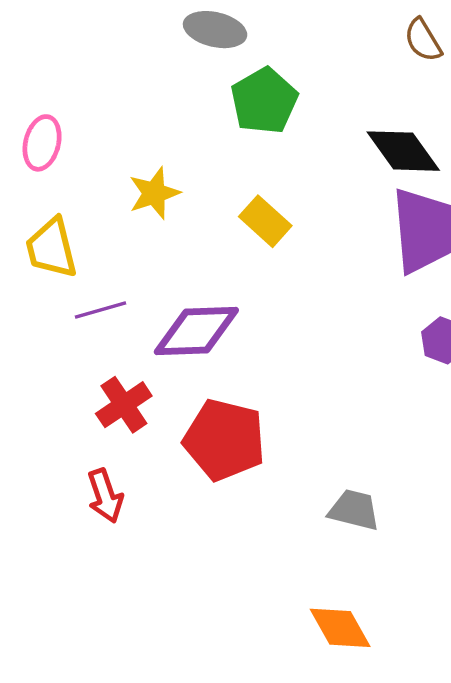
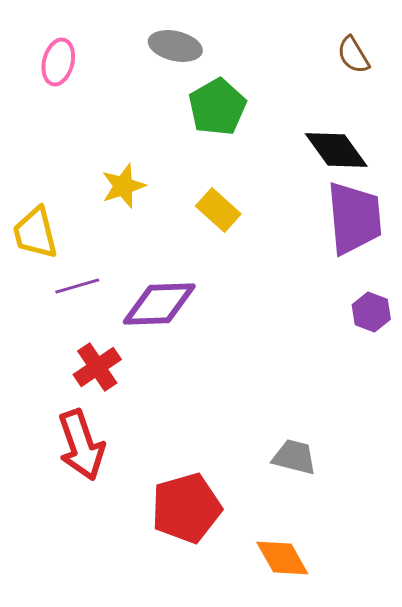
pink ellipse: (42, 143) -> (58, 62), moved
red pentagon: (224, 440) -> (186, 508), moved, turned -30
red arrow: (105, 496) -> (81, 445), size x1.5

